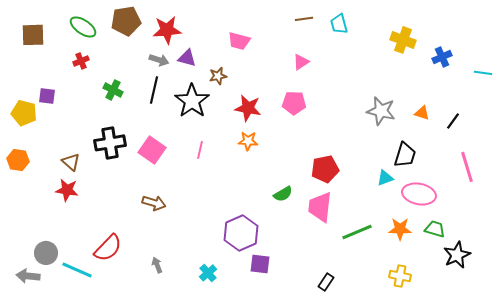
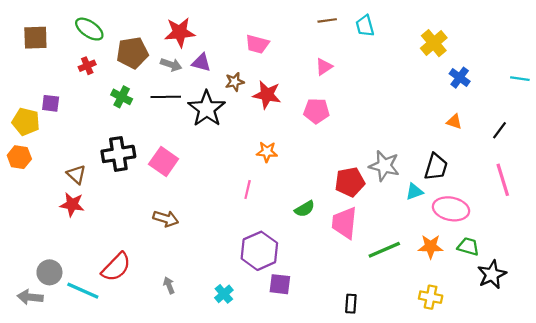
brown pentagon: (126, 21) -> (132, 53), moved
yellow cross: (403, 40) -> (434, 43), turned 30
blue cross: (442, 57) -> (460, 78), moved, turned -30
black line: (154, 90) -> (166, 97), turned 76
red star: (248, 108) -> (267, 95), moved
gray star: (381, 111) -> (384, 166), moved
black line: (453, 121) -> (499, 130), moved
pink line: (200, 150) -> (248, 189), moved
orange hexagon: (18, 160) -> (19, 157), moved
black rectangle: (326, 282) -> (351, 304), turned -30

